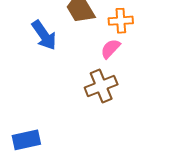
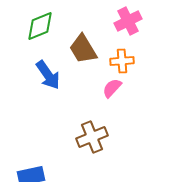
brown cross: (101, 86) -> (92, 137), moved

